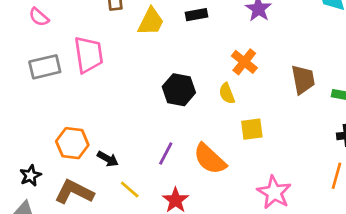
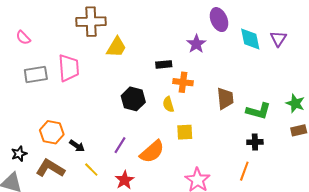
black rectangle: (196, 15) -> (164, 64), moved
pink semicircle: (39, 17) -> (23, 38), moved
orange cross: (244, 62) -> (183, 82), turned -36
orange semicircle: (210, 159) -> (152, 152), turned -88

